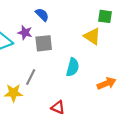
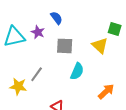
gray square: (44, 43) -> (65, 46), moved
orange arrow: (107, 83) -> (106, 91), turned -30

